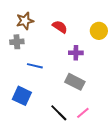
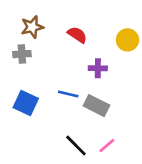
blue line: (35, 66) -> (68, 94), moved
blue square: (22, 96) -> (26, 103), moved

